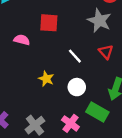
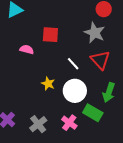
red triangle: (106, 52) -> (100, 60), size x1.5
white circle: (77, 87) -> (75, 91), size x1.5

